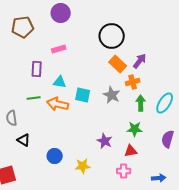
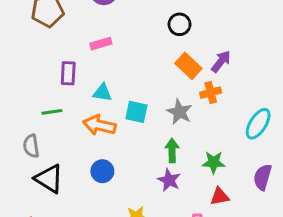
black circle: (112, 36) -> (179, 24), size x0.6
green line: (34, 98) -> (52, 112), moved
green arrow: (141, 103) -> (172, 150), moved
black triangle: (24, 140) -> (49, 179), size x1.5
red triangle: (131, 151) -> (220, 196), moved
blue circle: (55, 156) -> (102, 171), moved

